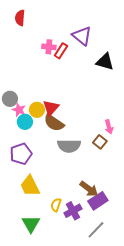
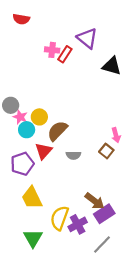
red semicircle: (20, 18) -> (21, 19), turned -84
red triangle: (51, 108) -> (44, 151), moved
brown semicircle: (54, 123) -> (57, 131), turned 100
gray semicircle: (69, 146) -> (73, 155), size x0.6
yellow semicircle: (56, 205) -> (60, 218), size x1.6

